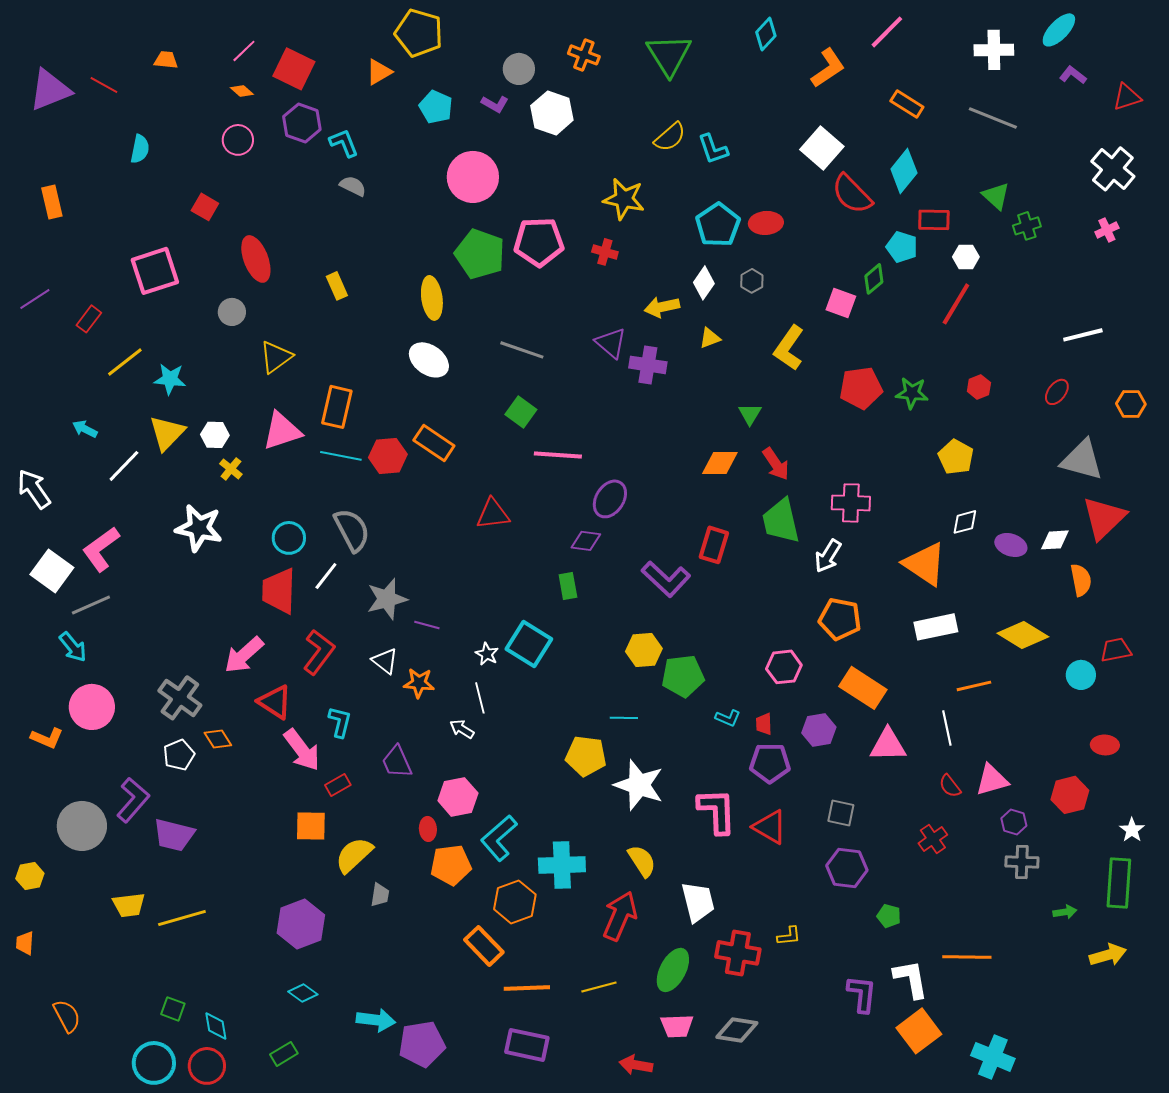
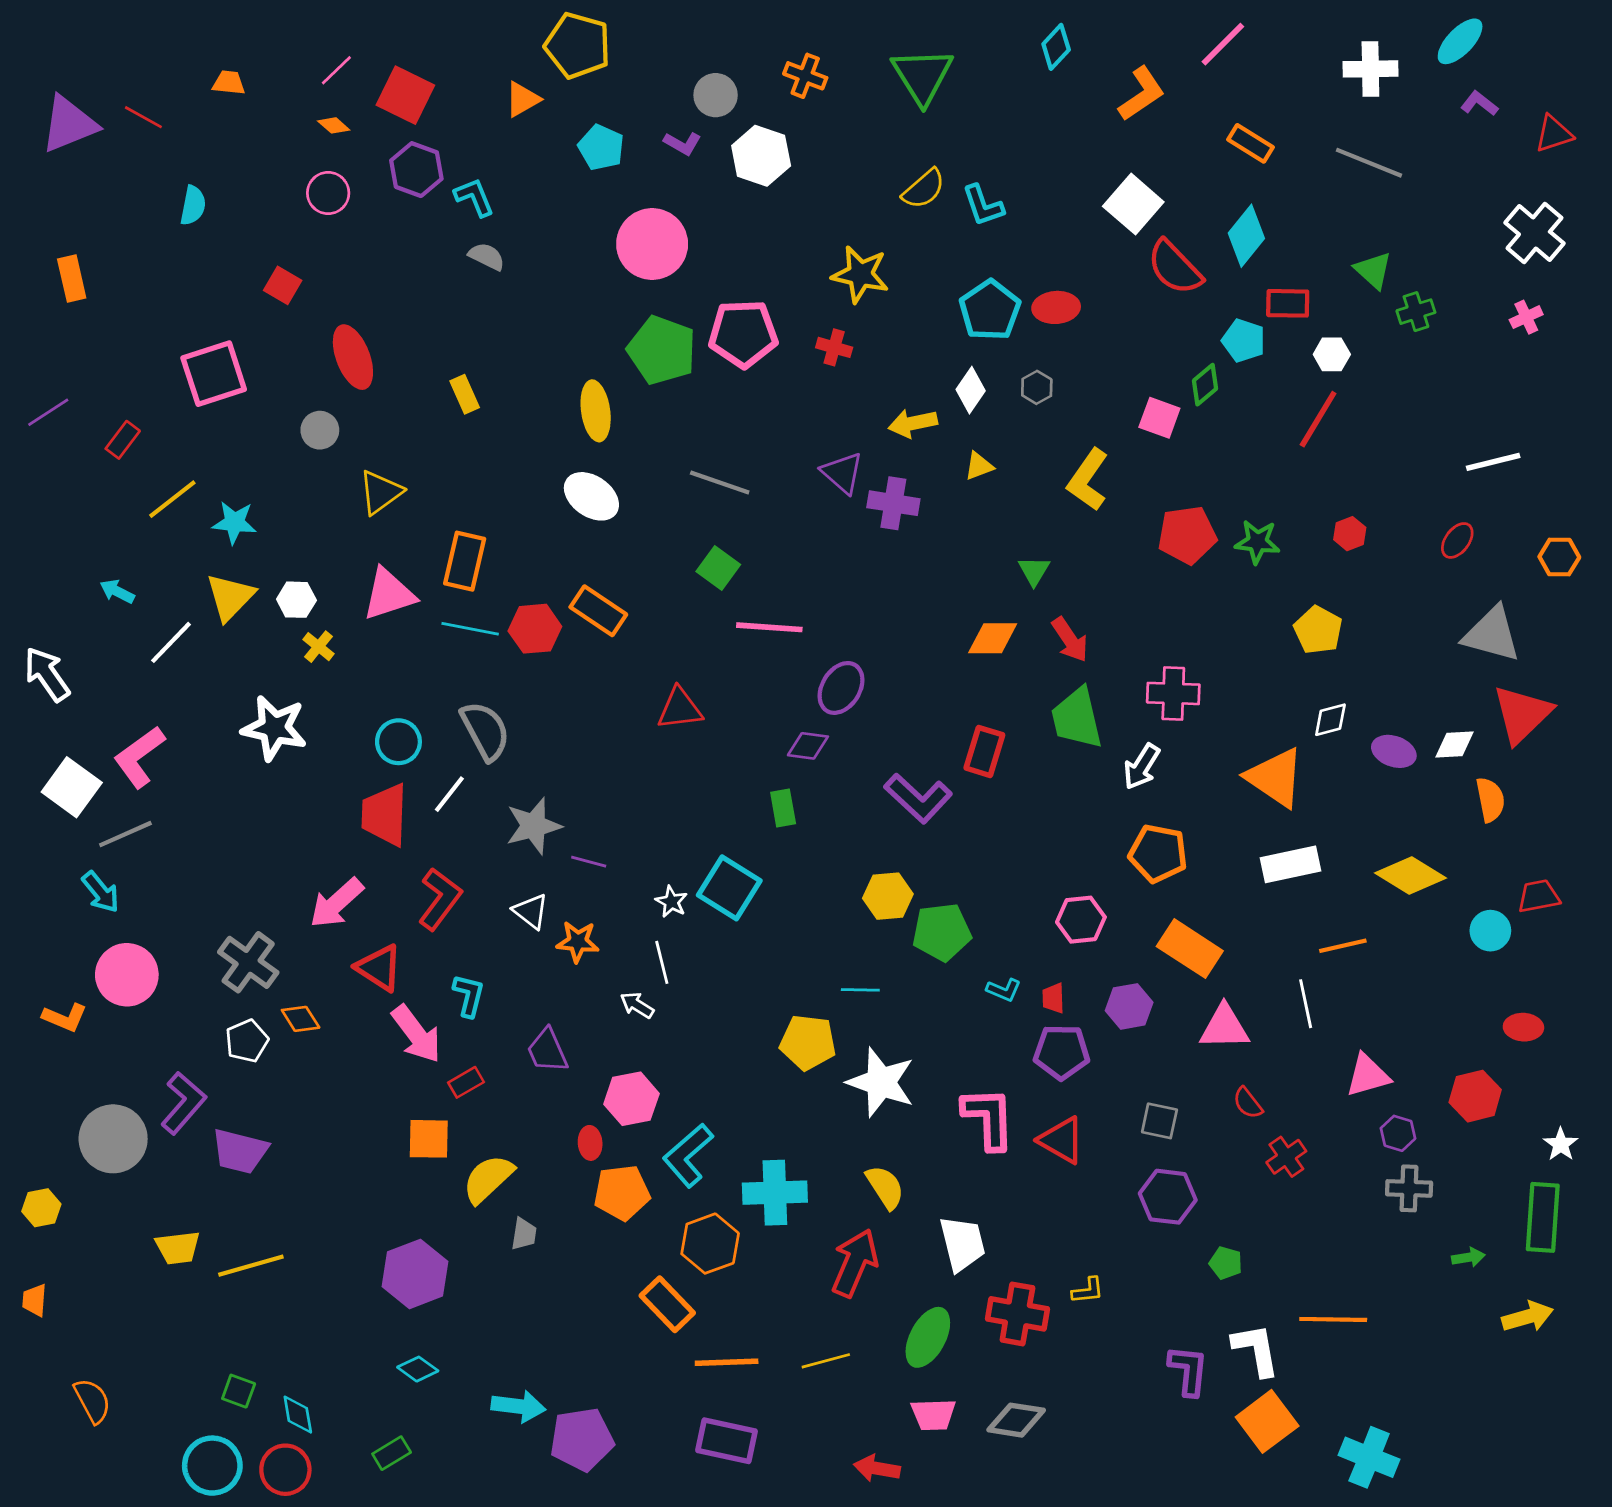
red semicircle: (950, 786) -> (1248, 1103), moved

